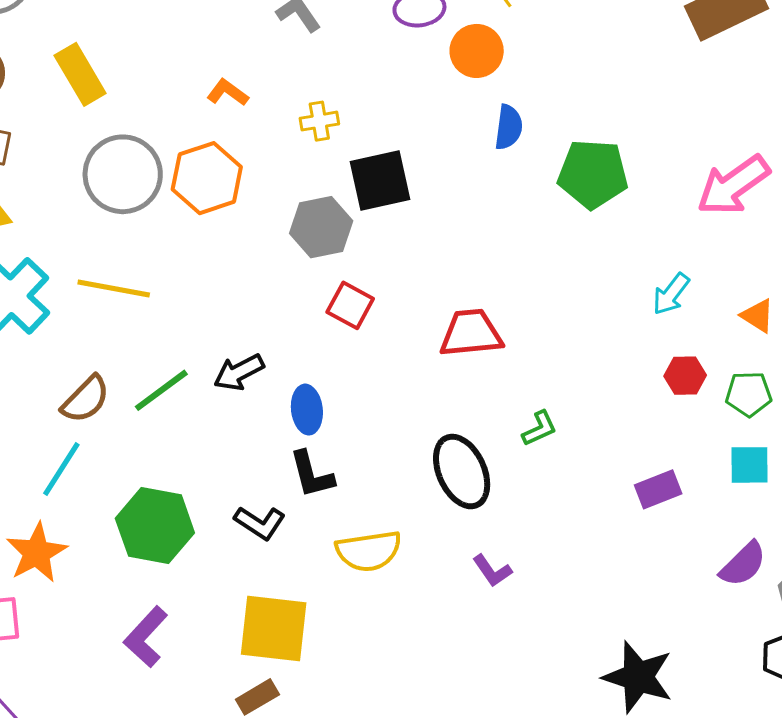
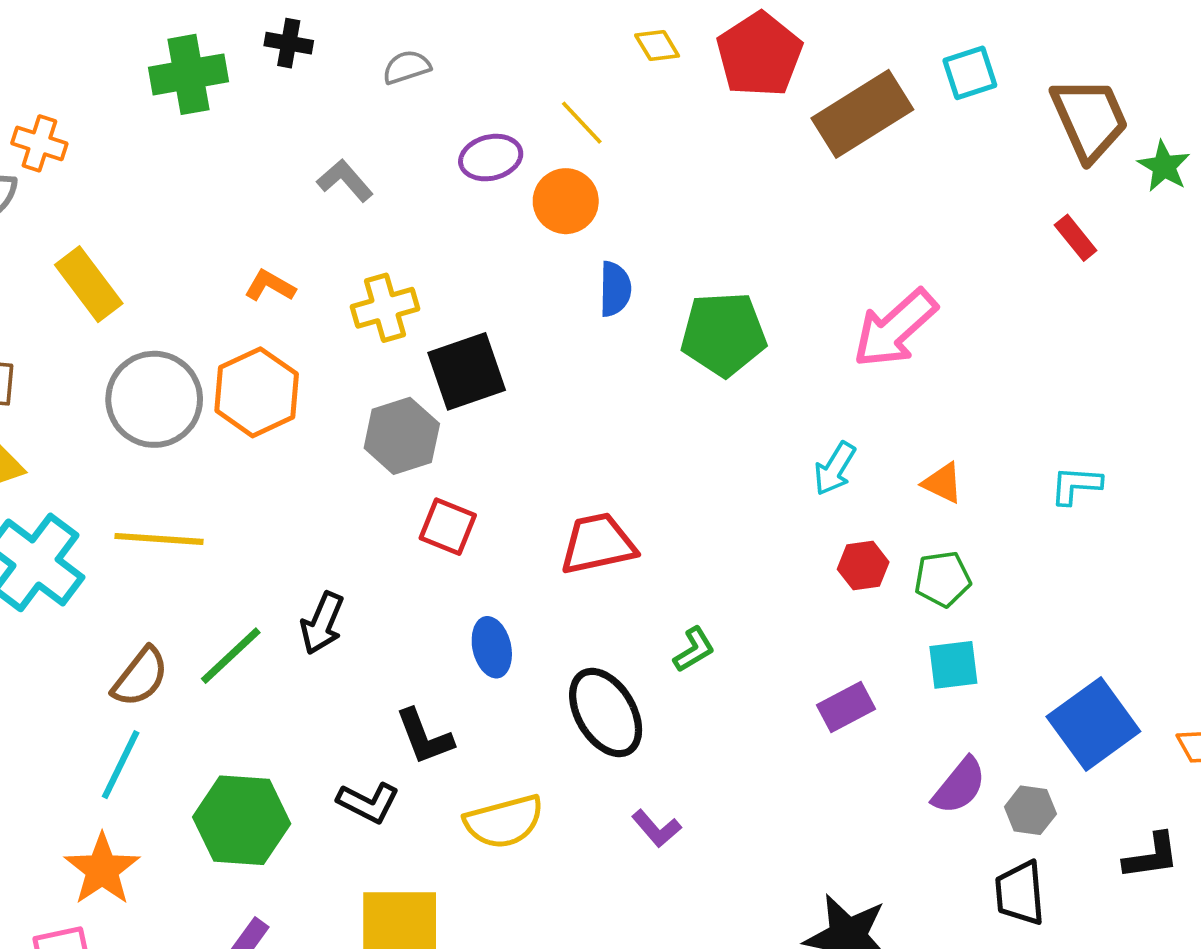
yellow cross: (319, 121) -> (385, 308), size x1.4
black arrow: (239, 372) -> (322, 623), turned -33
blue ellipse: (307, 410) -> (492, 647), moved

